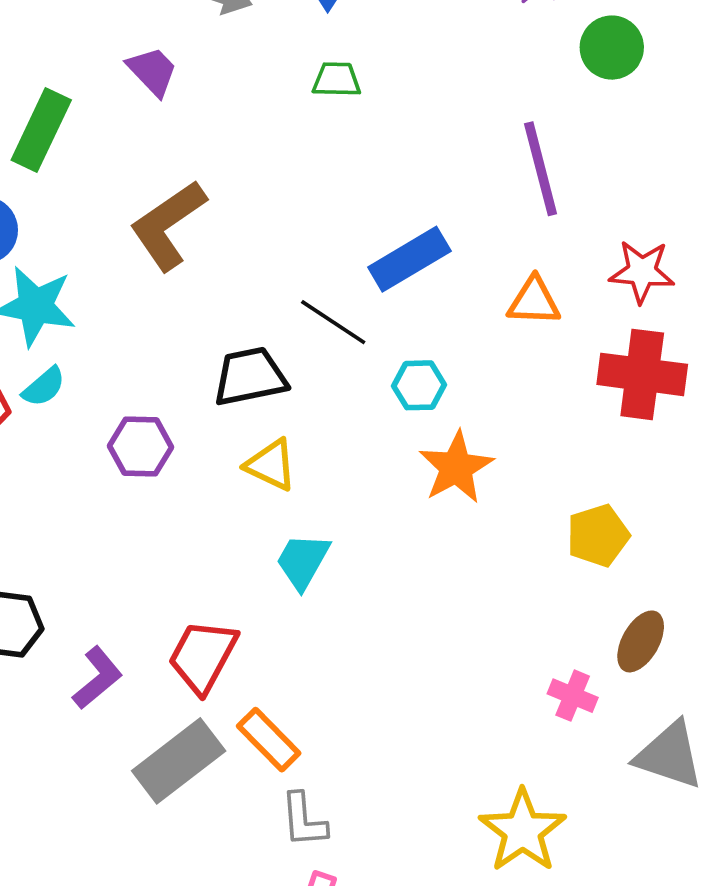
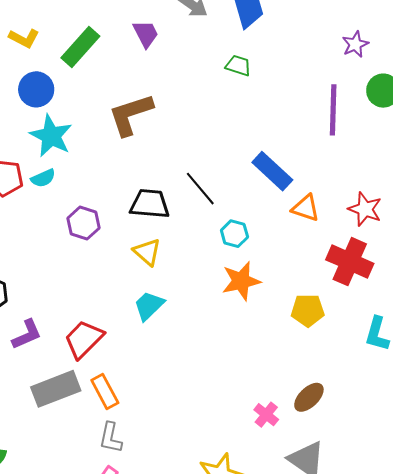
purple line: (541, 169) -> (333, 110), moved
blue rectangle: (409, 259) -> (272, 171), moved, turned 57
yellow pentagon: (598, 535) -> (308, 310), moved

